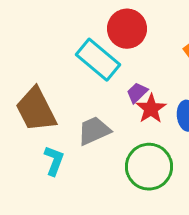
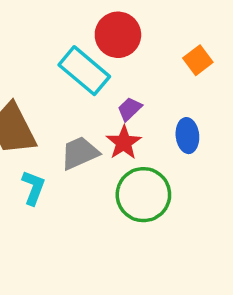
red star: (151, 109) -> (124, 142), moved

